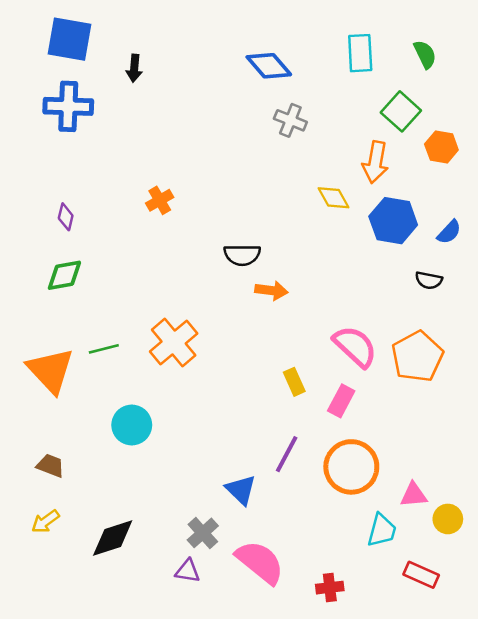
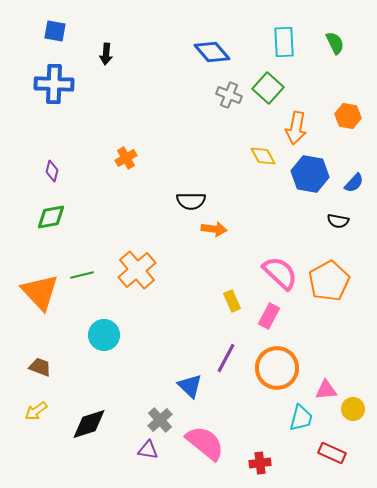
blue square: (70, 39) -> (55, 31), size x0.6
green square: (401, 111) -> (268, 88), moved

